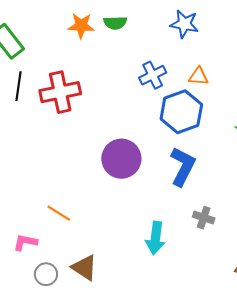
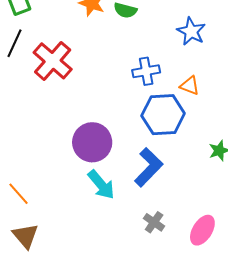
red cross: (60, 92) -> (53, 61), turned 36
orange line: (59, 213) -> (18, 194), moved
cyan arrow: (155, 238) -> (101, 185), moved, turned -64

